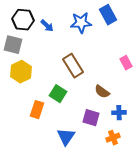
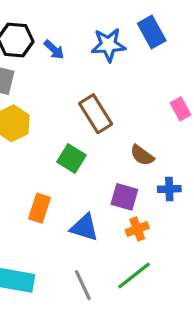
orange rectangle: (37, 110) -> (40, 208), moved
blue triangle: (66, 137) -> (84, 227), turned -48
orange cross: (113, 138) -> (137, 229), moved

